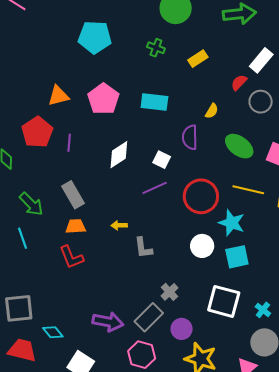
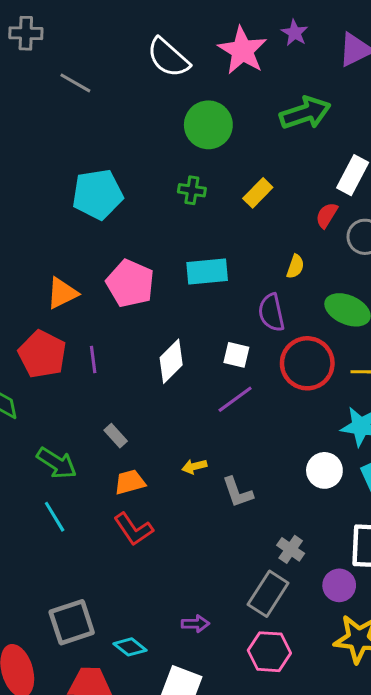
gray rectangle: (73, 195) -> (116, 436), size x0.6
red circle: (201, 196) -> (307, 363), moved
purple arrow: (108, 322) -> (195, 624), moved, size x0.6
purple circle: (182, 329) -> (339, 585), moved

